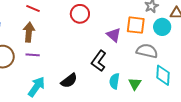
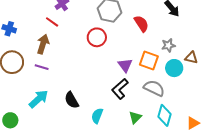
black L-shape: (99, 61) -> (120, 89), moved
black semicircle: (69, 81) -> (72, 100), turned 84
cyan semicircle: (114, 81) -> (97, 116), moved

